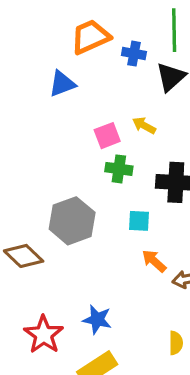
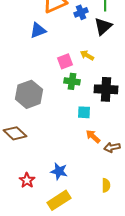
blue cross: (134, 54) -> (81, 12), turned -32
gray hexagon: (72, 221) -> (29, 94), moved
red star: (44, 335) -> (27, 180), size x0.7

